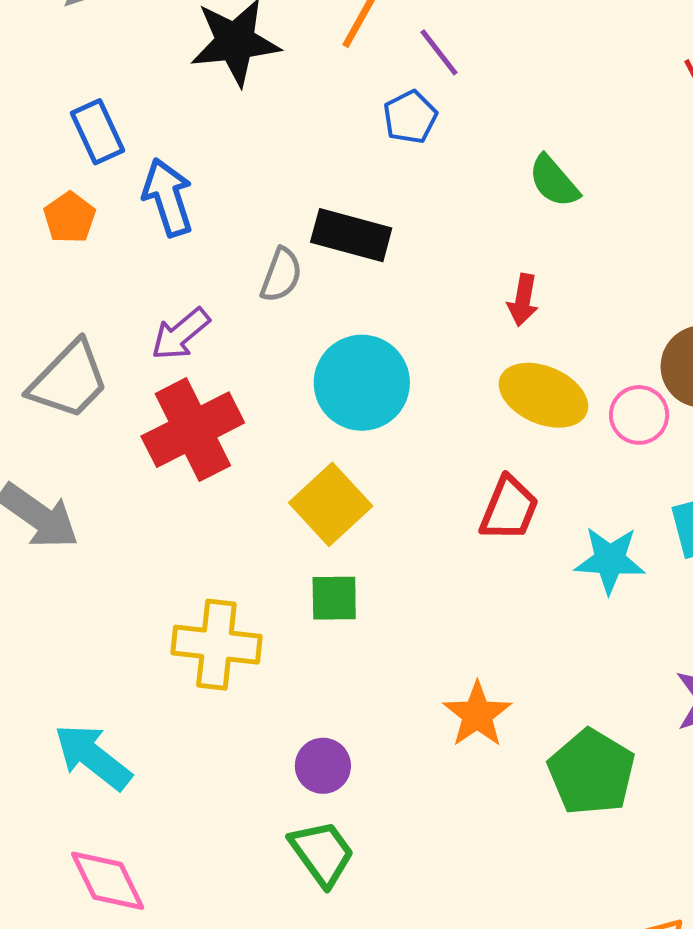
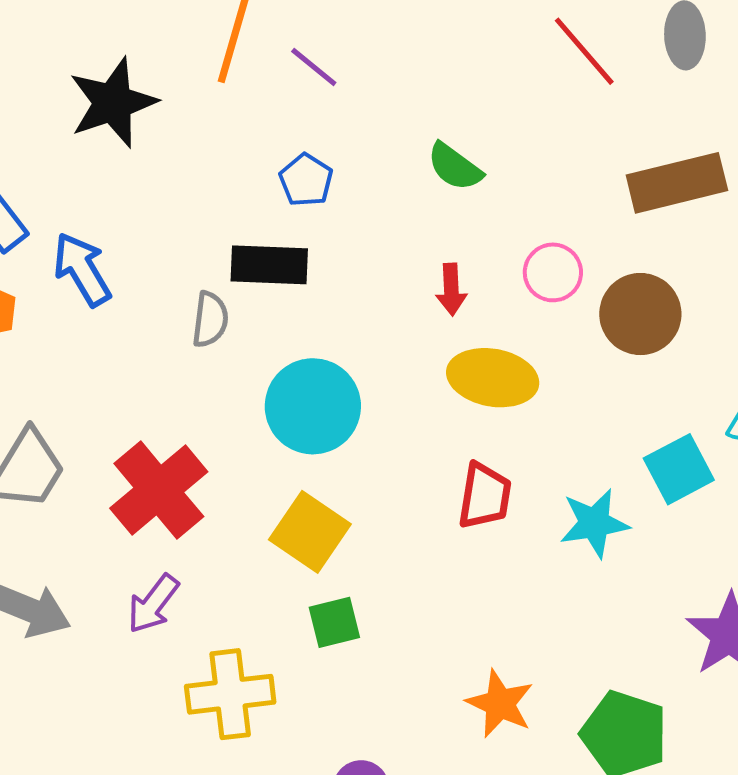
blue pentagon: (410, 117) -> (306, 180), moved
purple arrow: (180, 334) -> (153, 604), moved
pink circle: (639, 415) -> (553, 272), moved

